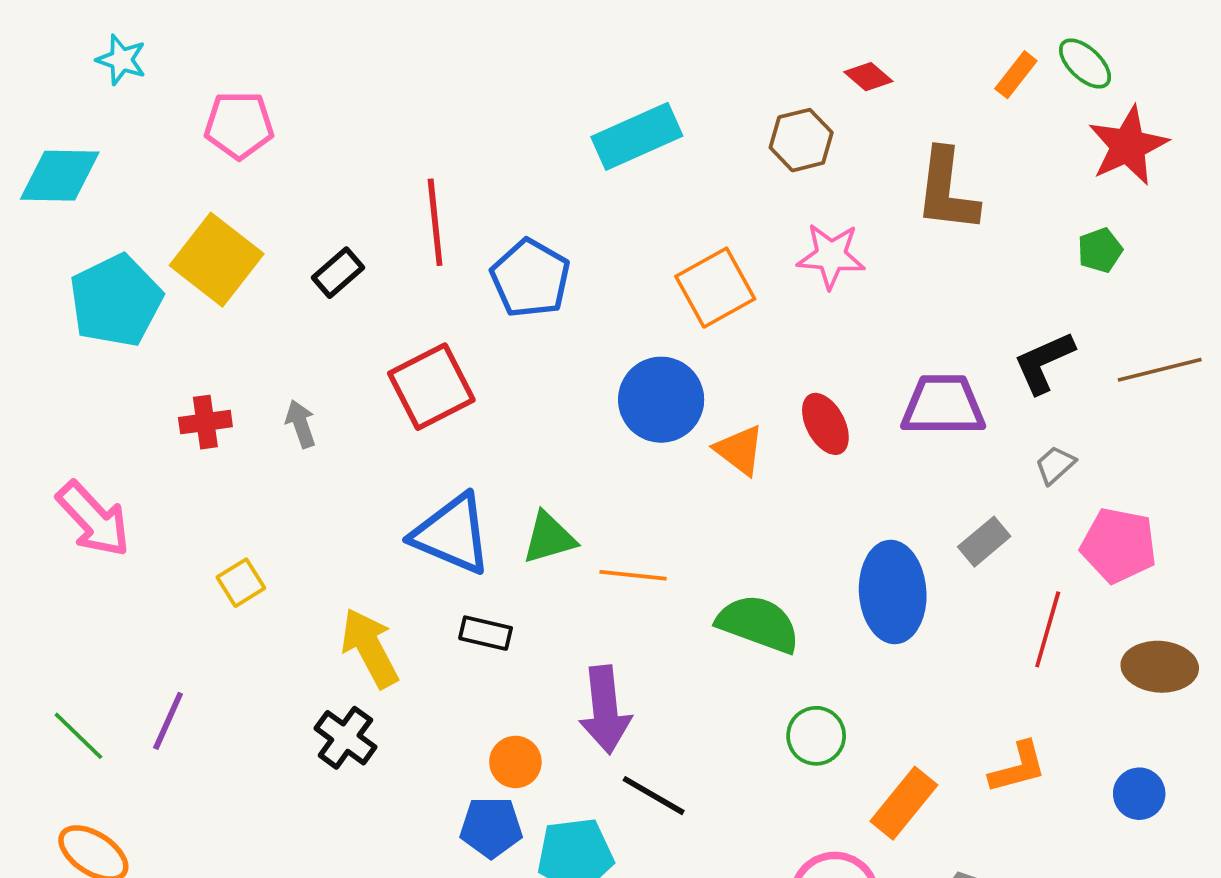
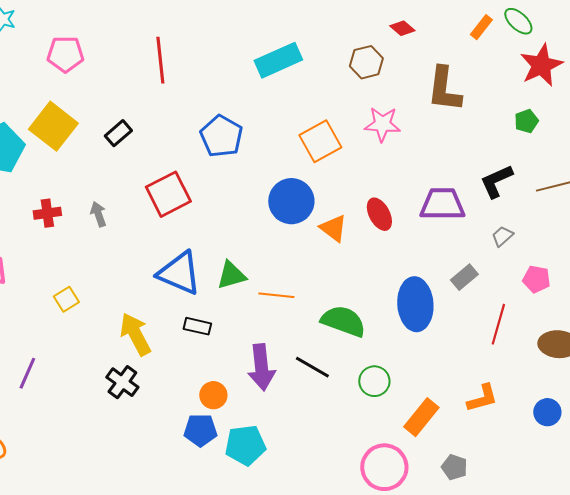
red line: (435, 222) -> (160, 60), moved
pink pentagon: (1119, 545) -> (536, 279), size x0.7
black line: (654, 796) -> (312, 367), moved

